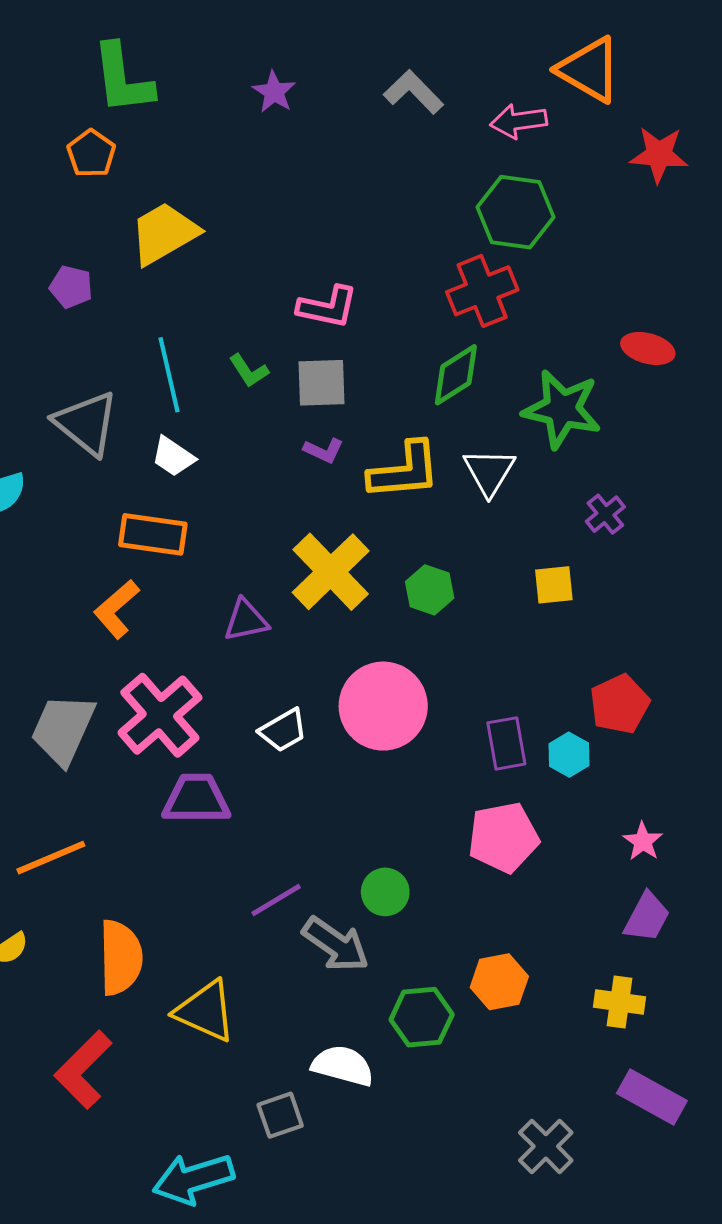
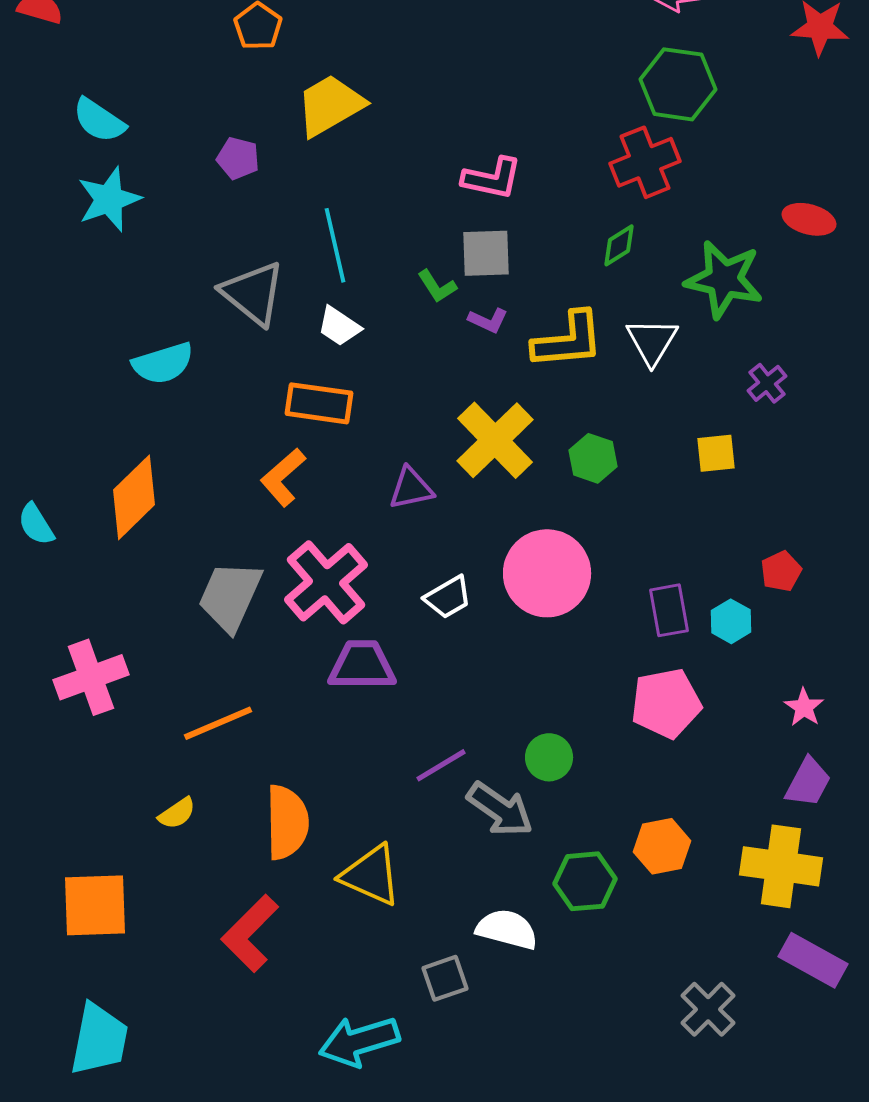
green L-shape: (249, 371) -> (437, 286), moved
green diamond: (456, 375) -> (619, 245), size x0.7
red pentagon: (620, 704) -> (781, 571), size x0.7
yellow cross: (620, 1002) -> (781, 866), size x1.6

